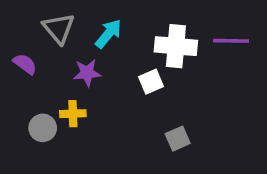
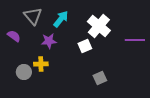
purple line: (231, 41) -> (135, 40), moved
white cross: (176, 46) -> (99, 26), turned 35

